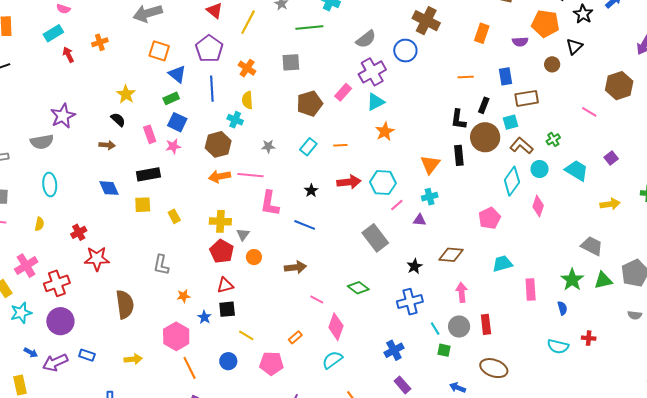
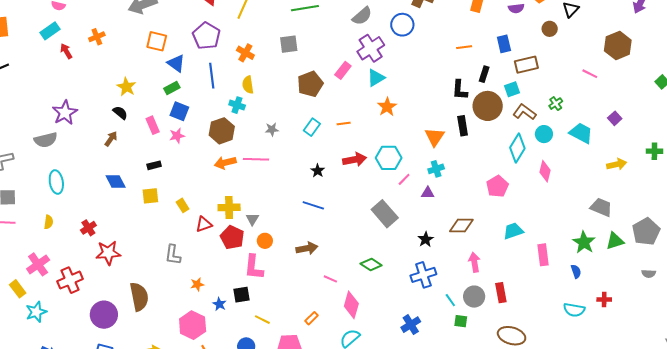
brown arrow: (107, 145) -> (111, 139), turned -56
black rectangle: (148, 174) -> (154, 165), size x0.6
pink L-shape: (270, 203) -> (254, 267), moved
red triangle: (225, 285) -> (204, 224), moved
purple circle: (60, 321) -> (104, 315), moved

